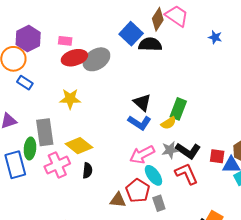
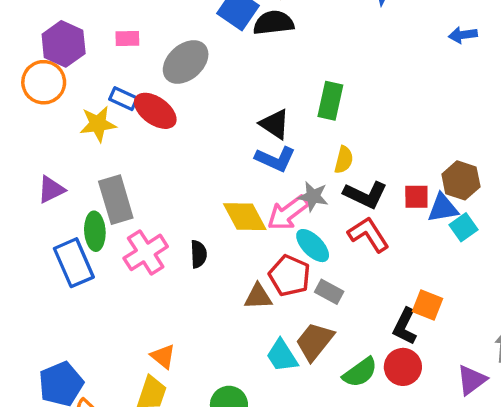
red ellipse: (74, 58) -> (155, 111), moved, turned 60
blue rectangle: (25, 83) -> (123, 99), moved
yellow star: (70, 99) -> (98, 124), moved
green rectangle: (178, 109) -> (330, 101), moved
yellow semicircle: (169, 123) -> (344, 160), moved, turned -35
yellow diamond: (79, 146) -> (245, 217), moved, turned 32
gray star: (170, 150) -> (313, 196), moved, turned 30
gray rectangle: (159, 203) -> (329, 292), turned -35

